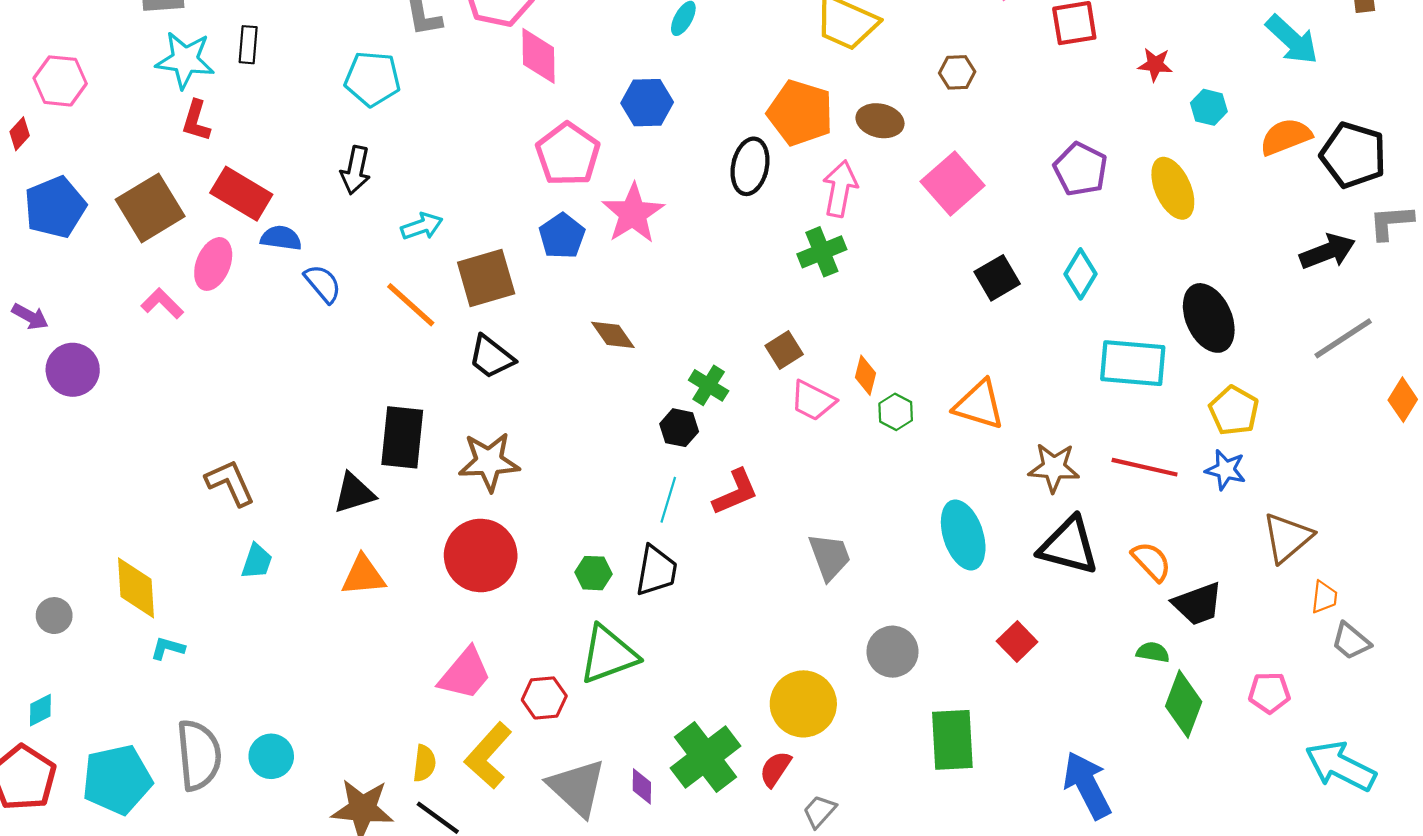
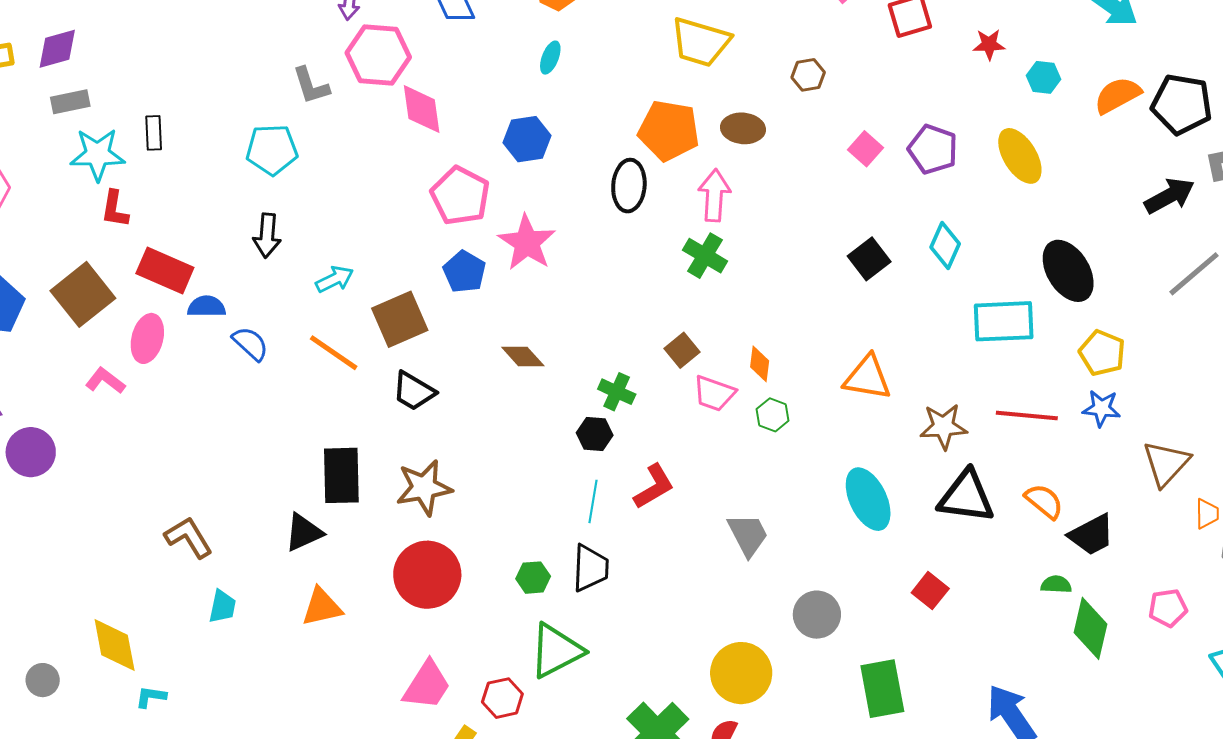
pink square: (953, 184) -> (865, 149), moved, size x0.6
green cross: (822, 252) -> (705, 256), turned -30
green hexagon: (896, 412) -> (773, 415), moved

